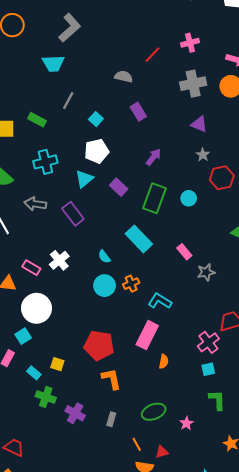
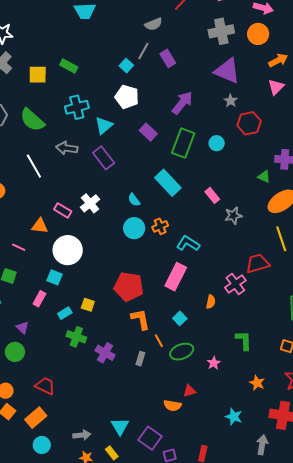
gray semicircle: (124, 77) -> (154, 24), turned 144
gray line: (68, 100) -> (143, 51), moved
purple triangle: (199, 124) -> (227, 71), size x1.6
white pentagon: (97, 151) -> (127, 97), turned 30
purple arrow: (153, 157) -> (182, 103), size x1.4
cyan triangle: (84, 179) -> (104, 125), moved
cyan square: (23, 336) -> (54, 277), turned -35
orange semicircle: (164, 362) -> (211, 302), moved
cyan square: (208, 369) -> (180, 318), moved, turned -32
cyan rectangle: (34, 373) -> (65, 313), turned -72
orange line: (137, 444) -> (159, 341), moved

